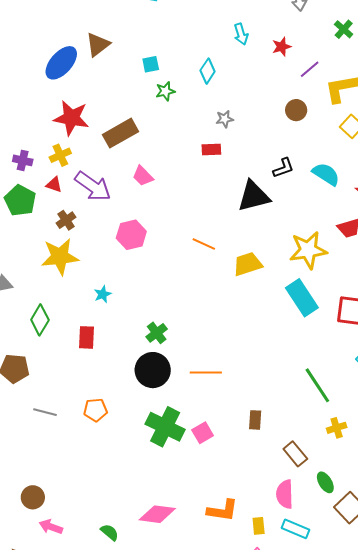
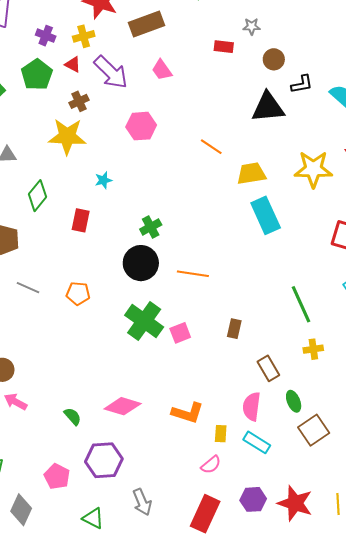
brown circle: (296, 110) -> (274, 59), moved
red rectangle: (211, 149) -> (224, 47), moved
cyan rectangle: (302, 298) -> (266, 215), moved

